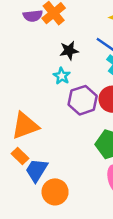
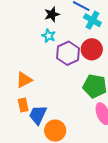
orange triangle: (25, 126) -> (24, 80), size x0.7
orange rectangle: (20, 156) -> (23, 105), turned 40

